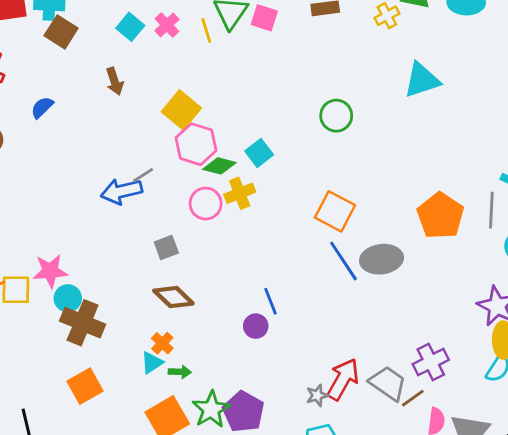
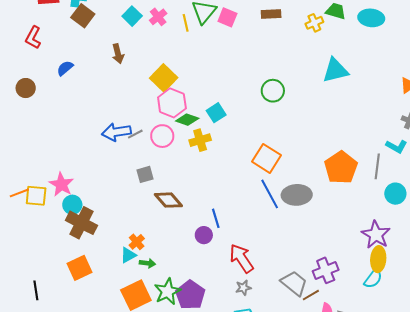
gray line: (143, 175) -> (135, 134), moved
pink circle: (206, 204) -> (162, 136), moved
pink star: (50, 271) -> (61, 184), turned 30
brown diamond: (173, 297) -> (168, 200), moved
red arrow: (343, 379) -> (242, 258), moved, turned -68

